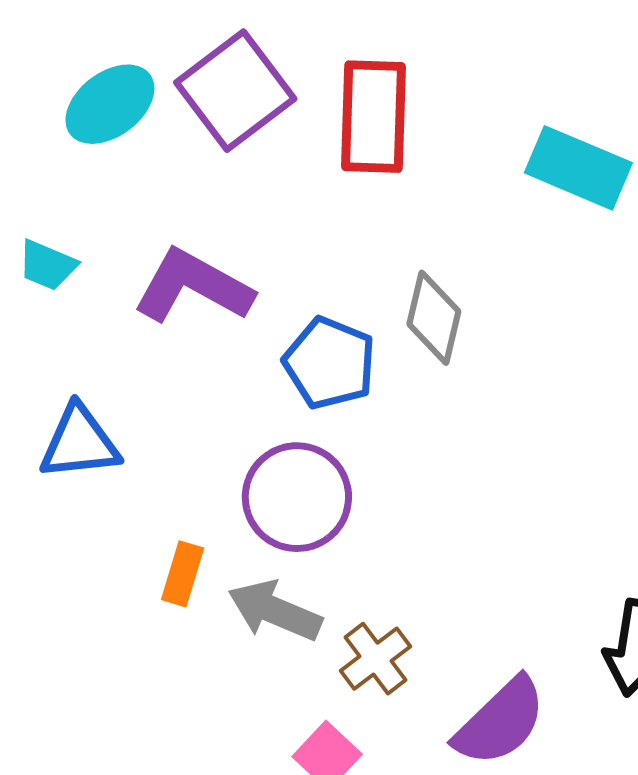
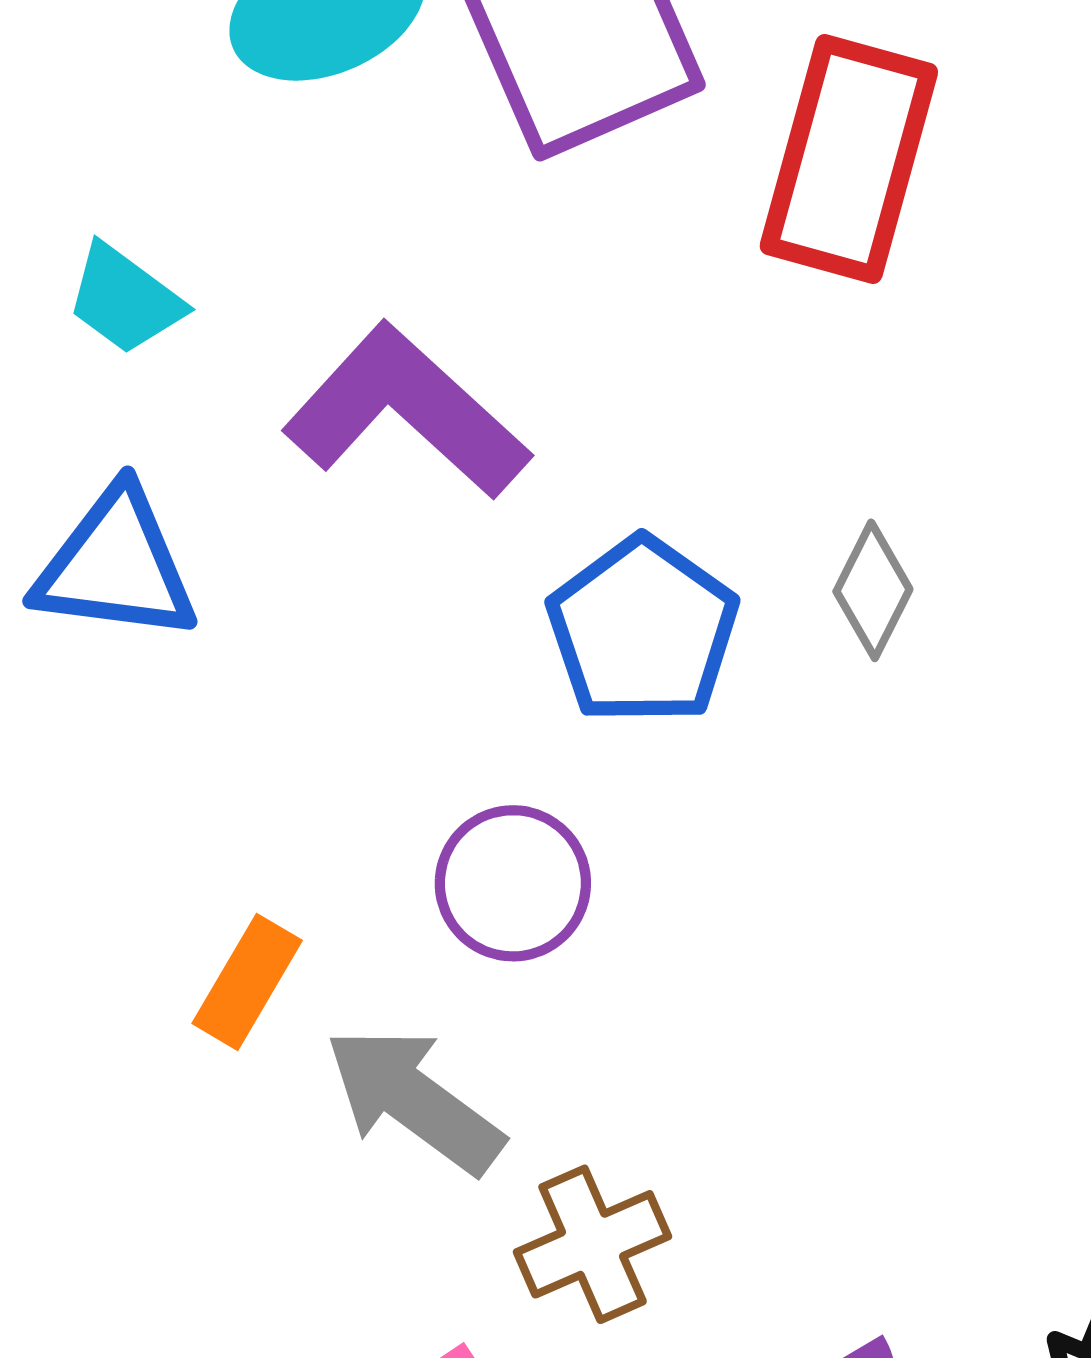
gray diamond: (434, 318) -> (873, 590), size x0.7
blue triangle: (80, 443) -> (116, 565), moved
purple circle: (297, 497) -> (513, 883), size x0.7

